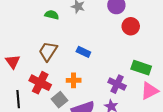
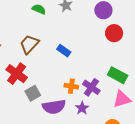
orange cross: (74, 80) -> (71, 86), moved

